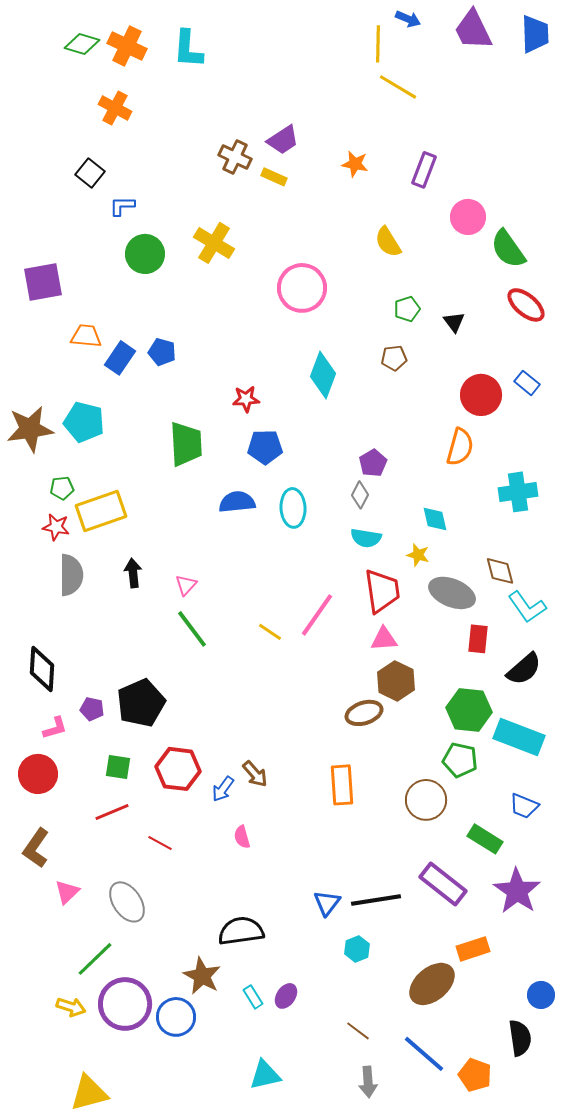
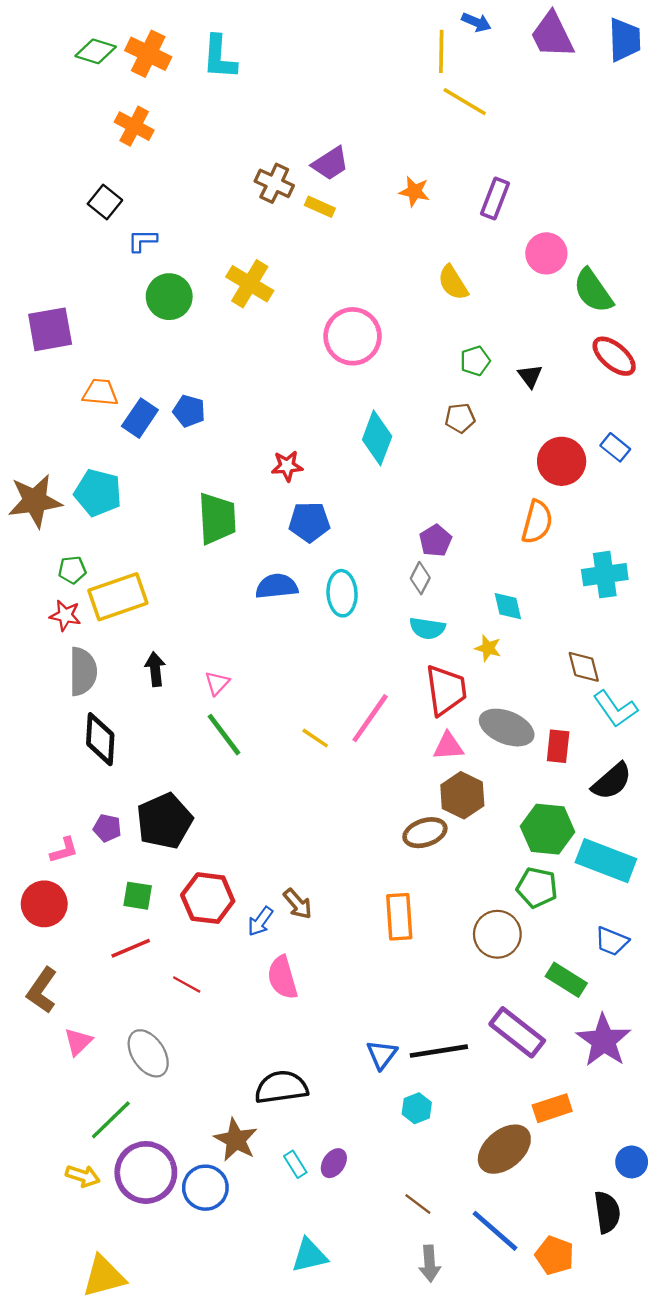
gray ellipse: (452, 593) -> (507, 728), moved
black diamond: (42, 669) -> (100, 739), moved
pink semicircle: (242, 837) -> (282, 977), size x1.6

